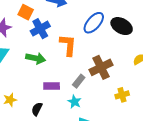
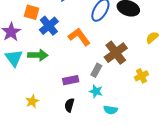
orange L-shape: (68, 45) -> (79, 37), turned -30
green arrow: (36, 58) -> (38, 55), moved
black semicircle: (37, 109) -> (69, 105), moved

